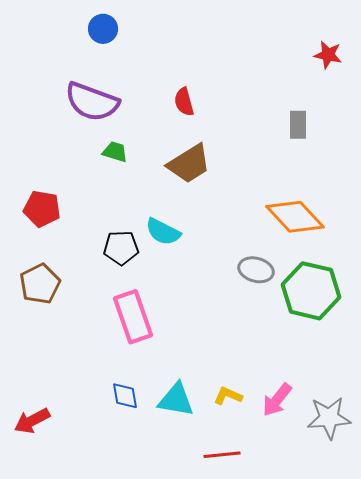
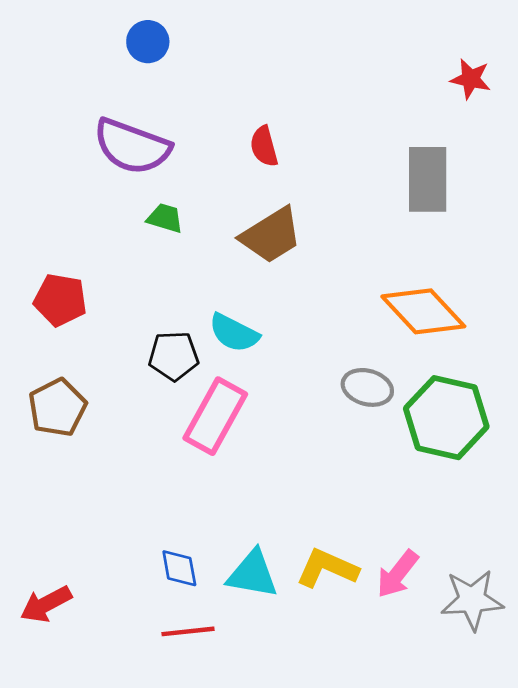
gray rectangle: (298, 125) -> (428, 179), size x1.6
pink rectangle: (133, 317) -> (215, 416), moved, turned 48
yellow L-shape: (228, 396) -> (327, 568), size x1.5
red line: (222, 455) -> (188, 631), moved

